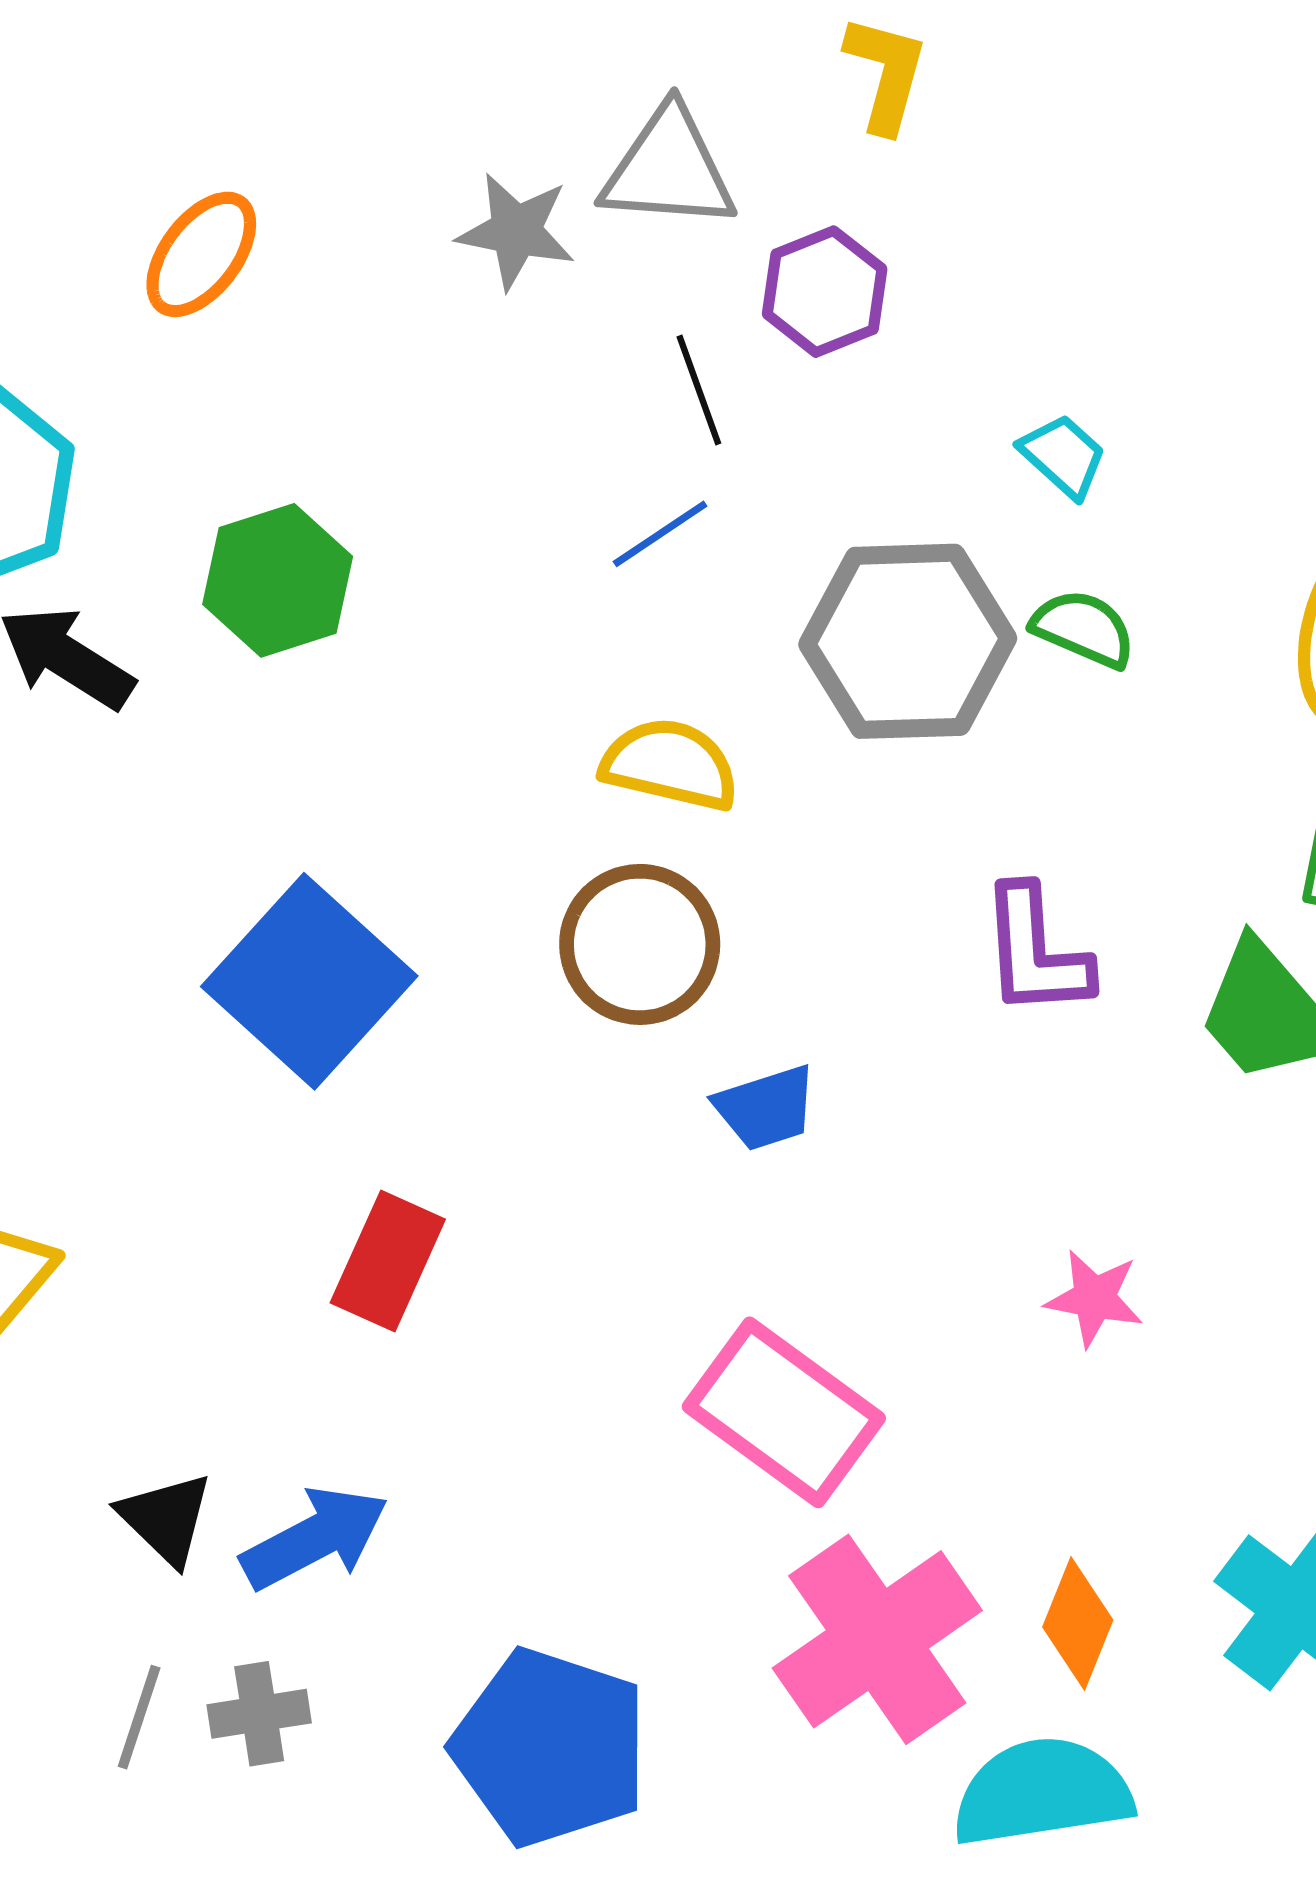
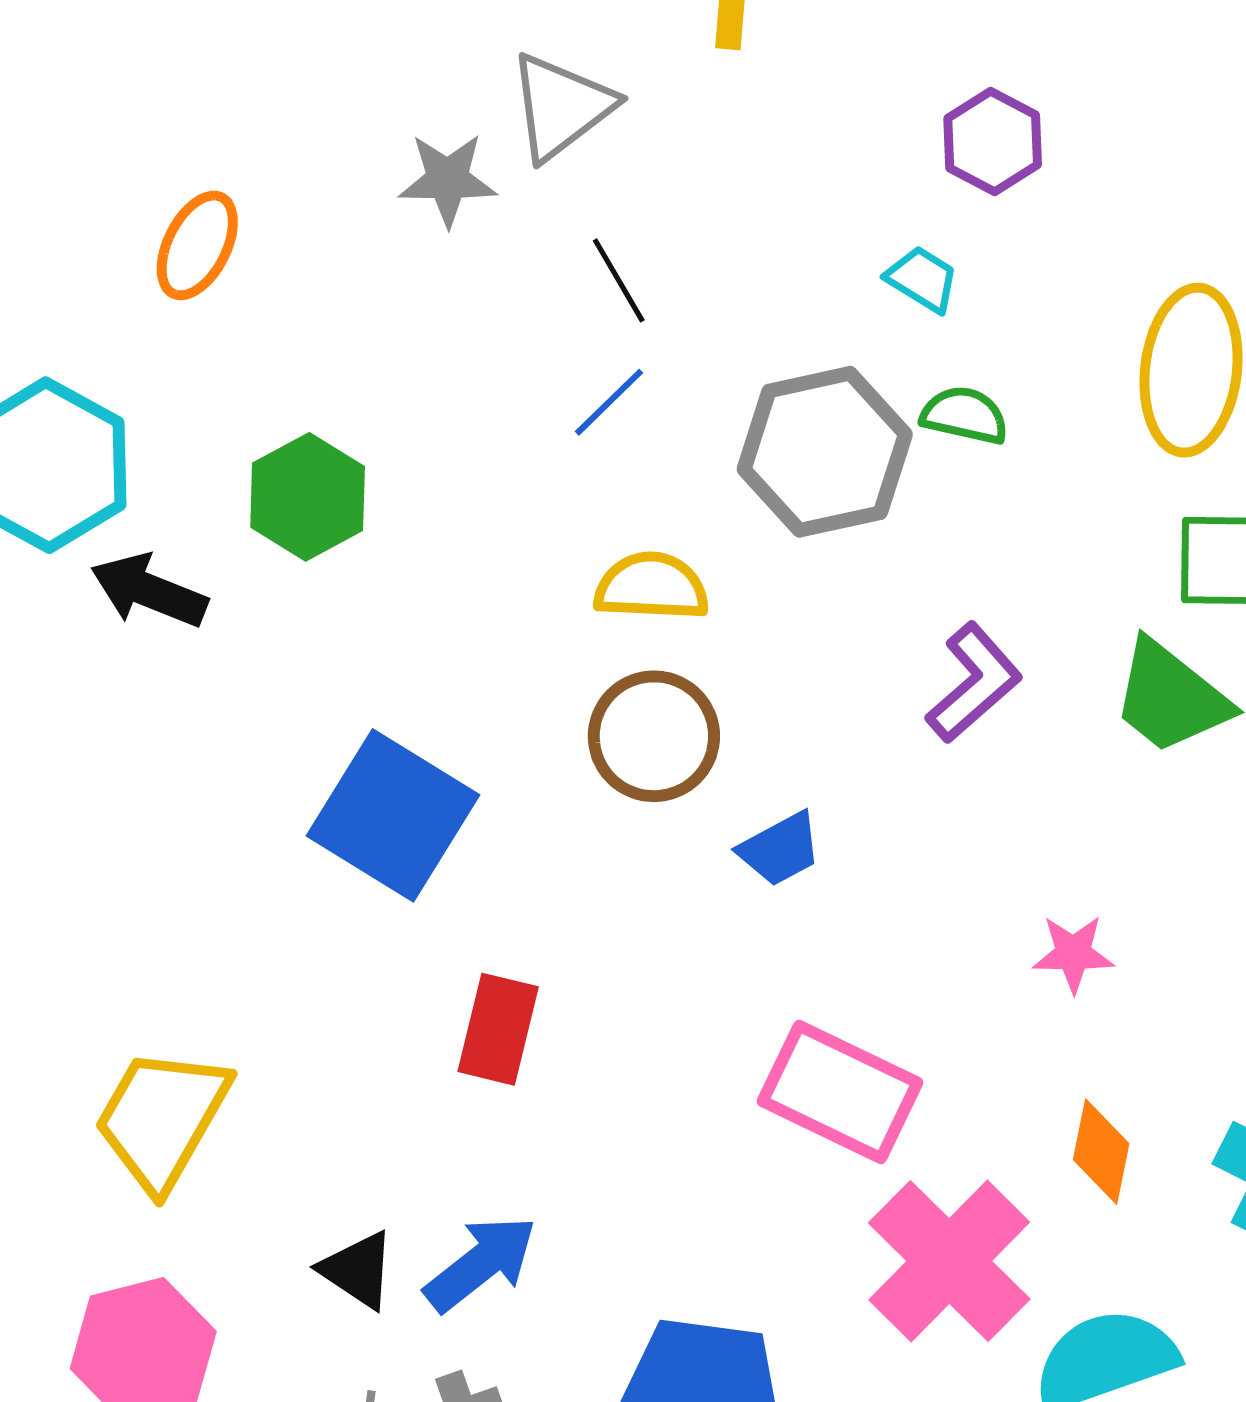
gray triangle: (669, 169) -> (561, 107), turned -31
purple hexagon: (825, 292) -> (993, 141), moved
purple L-shape: (1035, 952) -> (974, 683), turned -117
orange diamond: (1078, 1623) -> (1101, 1152), moved

